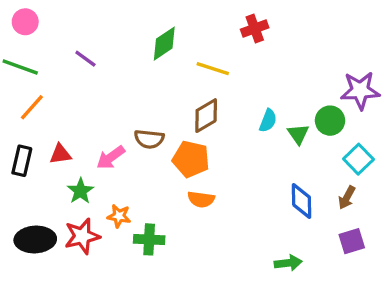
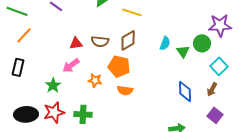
brown semicircle: (149, 139) -> (100, 41), moved
red triangle: (60, 154) -> (76, 43), moved
orange star: (119, 216) -> (95, 80), moved
green cross: (149, 239) -> (83, 114), moved
purple square: (352, 241) -> (215, 115), turned -35

